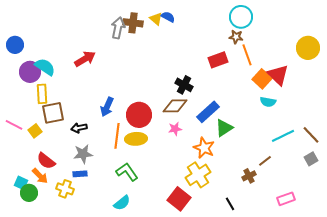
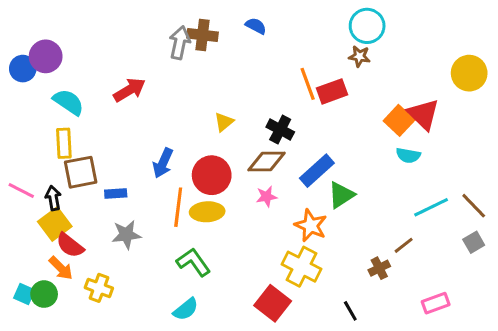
yellow triangle: (156, 19) -> (224, 122), moved, turned 40
orange line: (247, 55) -> (308, 84), moved
purple circle: (30, 72) -> (46, 56), moved
black arrow: (79, 128) -> (53, 198), moved, turned 91
yellow square: (35, 131) -> (55, 224), moved, size x1.5
blue rectangle: (80, 174) -> (116, 193), moved
yellow cross: (198, 175) -> (302, 267), turned -30
cyan square: (21, 183) -> (24, 294), moved

